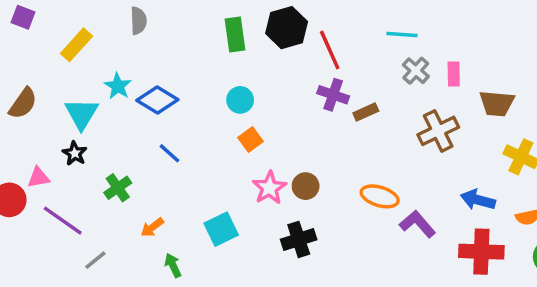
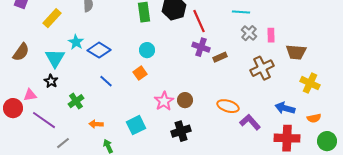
orange square: (250, 140) -> (140, 73), moved
orange arrow: (152, 227) -> (96, 124), turned 40

